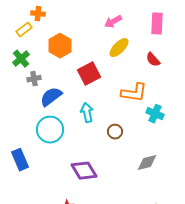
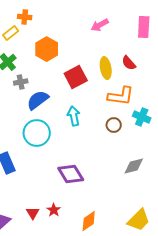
yellow ellipse: (119, 48) -> (106, 68), moved, turned -55
red semicircle: (153, 60) -> (129, 63), moved
brown circle: (115, 132) -> (114, 125), moved

